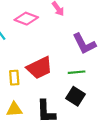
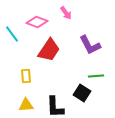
red trapezoid: (39, 68) -> (49, 50), moved, turned -30
green line: (77, 72) -> (96, 76), moved

